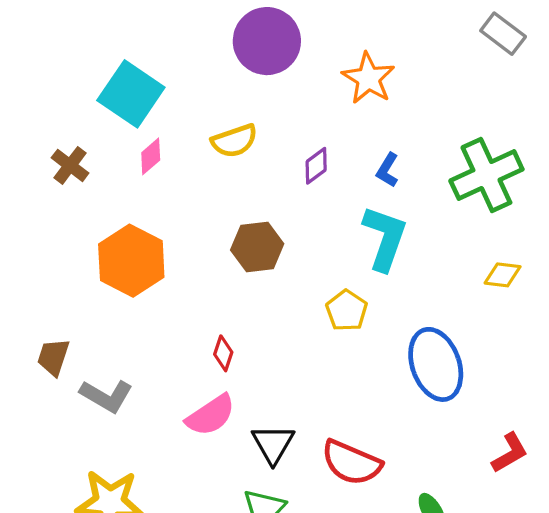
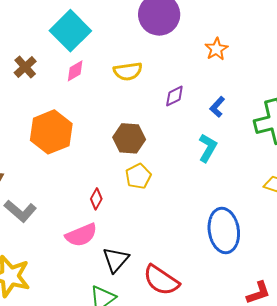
orange star: (368, 78) -> (216, 49), size x0.7
cyan L-shape: (385, 238) -> (208, 148), size x0.7
yellow pentagon: (347, 311) -> (138, 176), moved

